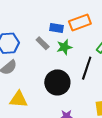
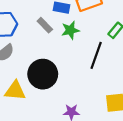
black circle: (57, 82) -> (43, 74), moved

